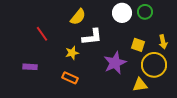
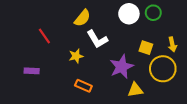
white L-shape: (92, 37) -> (97, 39), turned 65
orange rectangle: (70, 78) -> (83, 86), moved
yellow triangle: (140, 85) -> (135, 90), moved

